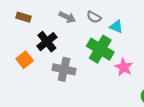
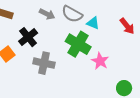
gray semicircle: (94, 17) -> (72, 14), size x1.5

